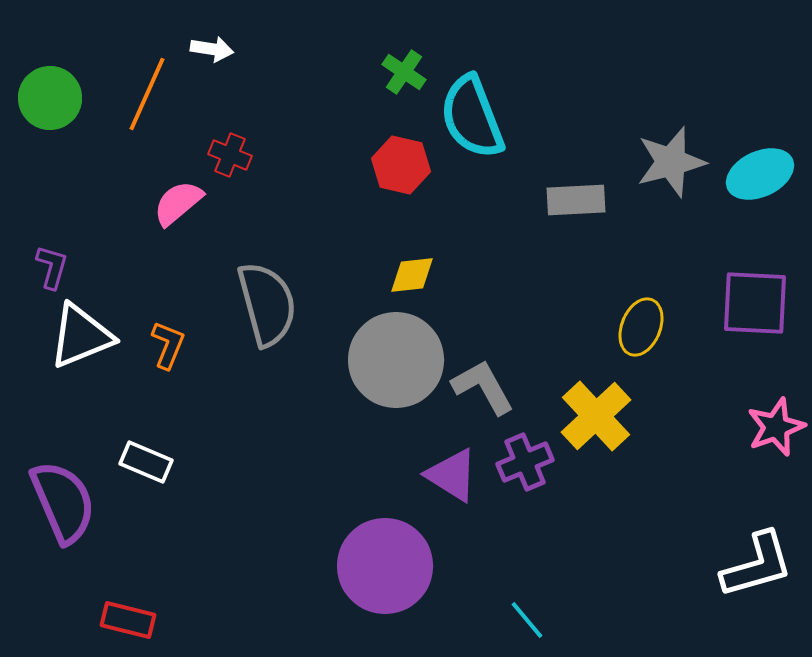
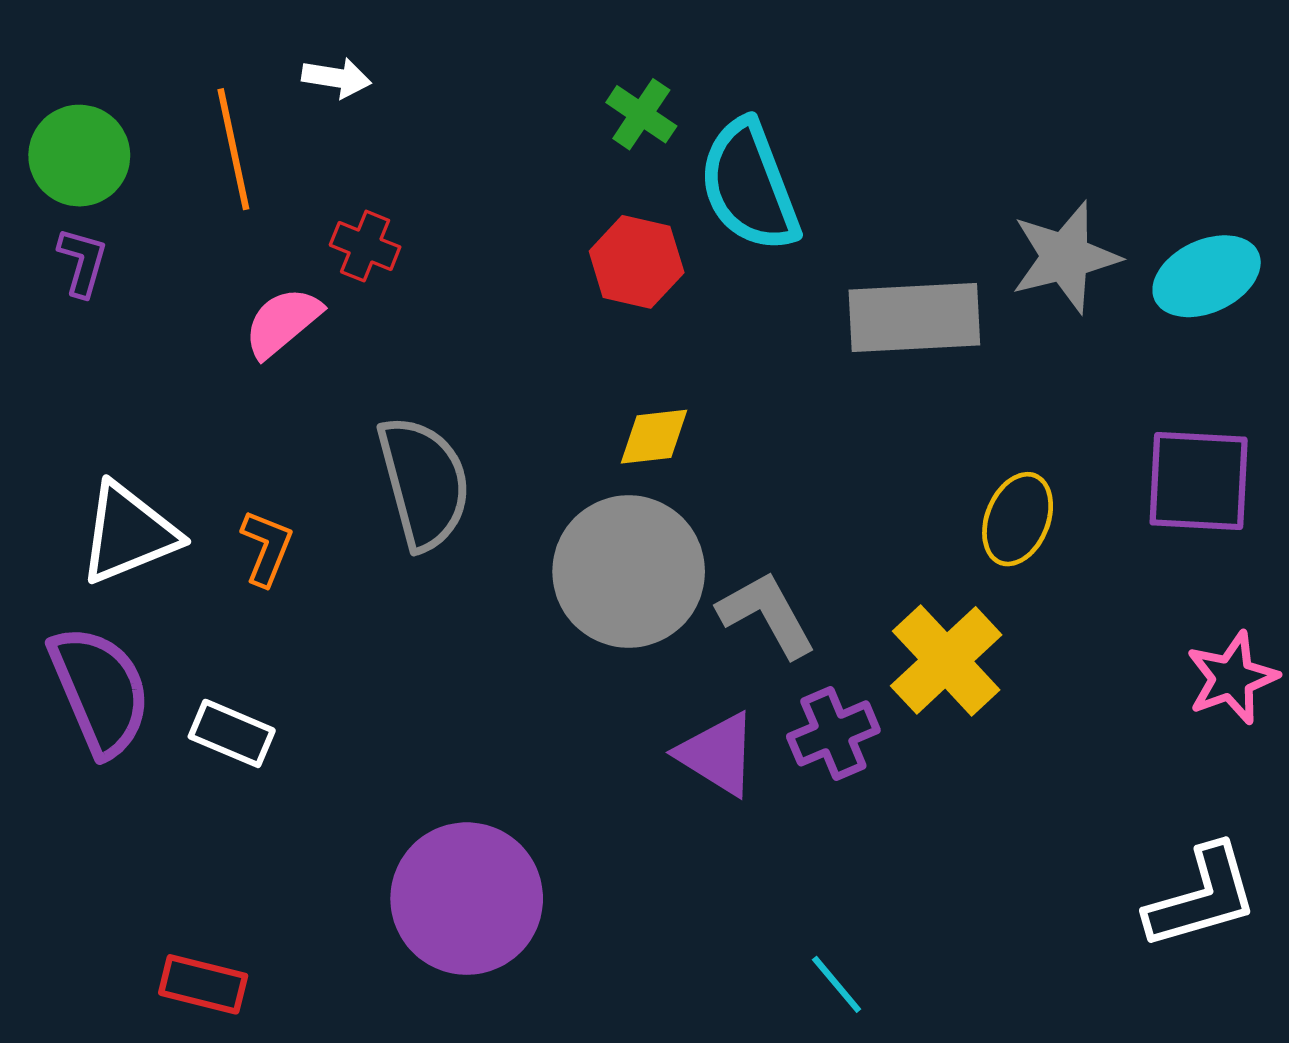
orange line: (147, 94) -> (233, 149), turned -36
gray rectangle: (576, 200) -> (914, 317), size x1.4
purple L-shape: (52, 267) -> (82, 262), moved
purple semicircle: (63, 502) -> (100, 691), moved
purple circle: (385, 566) -> (467, 899), moved

